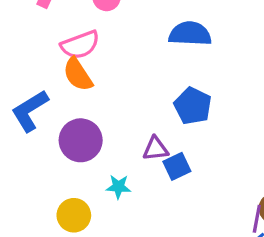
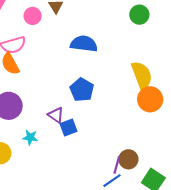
purple triangle: (156, 149) -> (56, 115), turned 36

